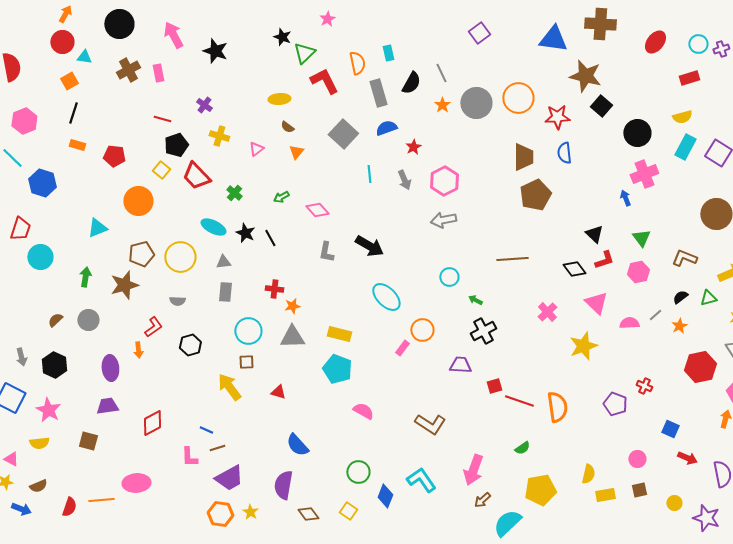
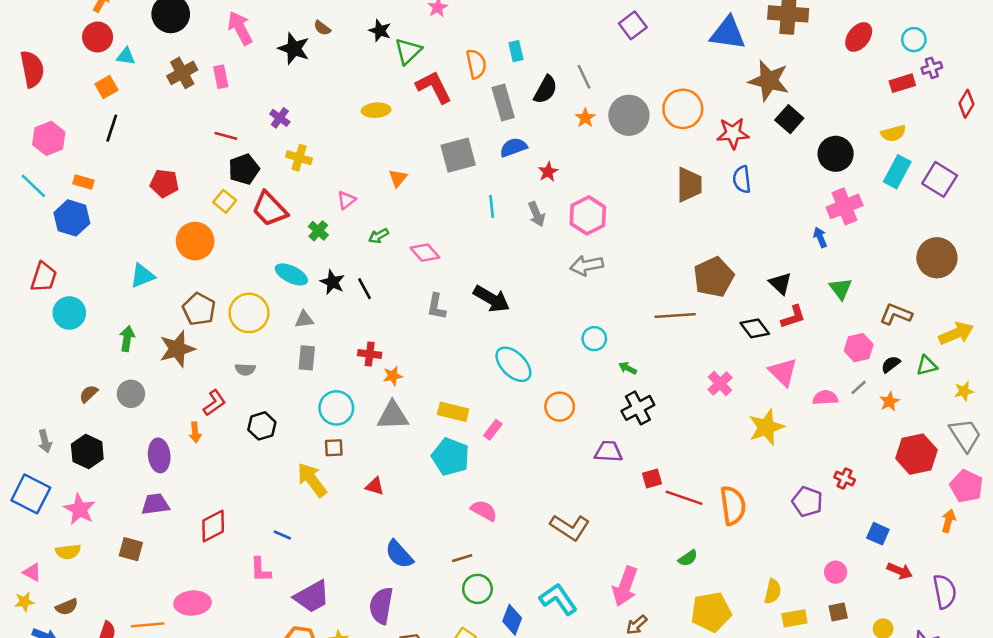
purple cross: (721, 49) -> (932, 68), moved
brown semicircle: (287, 127) -> (322, 28), moved
gray square: (343, 134) -> (458, 155), turned 32
orange rectangle: (77, 145) -> (83, 182), moved
pink triangle: (256, 149) -> (347, 200), moved
brown pentagon: (535, 195) -> (714, 277), moved
brown pentagon: (141, 254) -> (199, 309), turned -30
pink hexagon: (638, 272) -> (859, 348), moved
pink rectangle: (402, 348) -> (493, 430), moved
brown line: (217, 448) -> (462, 558), moved

